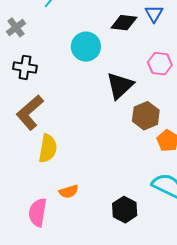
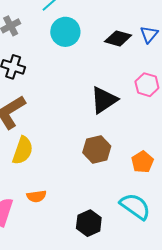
cyan circle: (86, 47) -> (65, 32), moved
brown hexagon: (146, 116) -> (97, 149), moved

